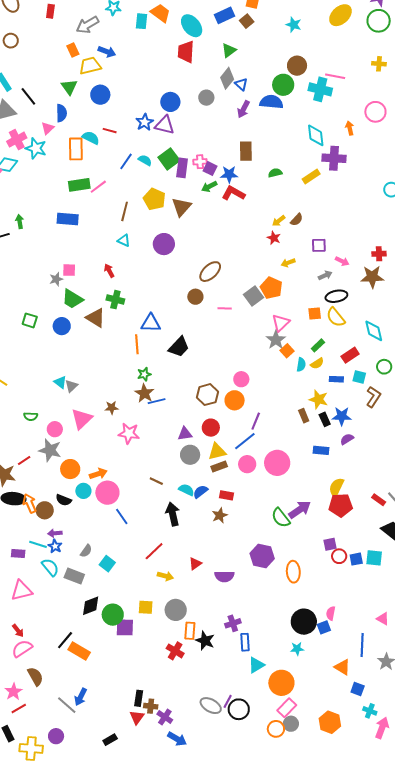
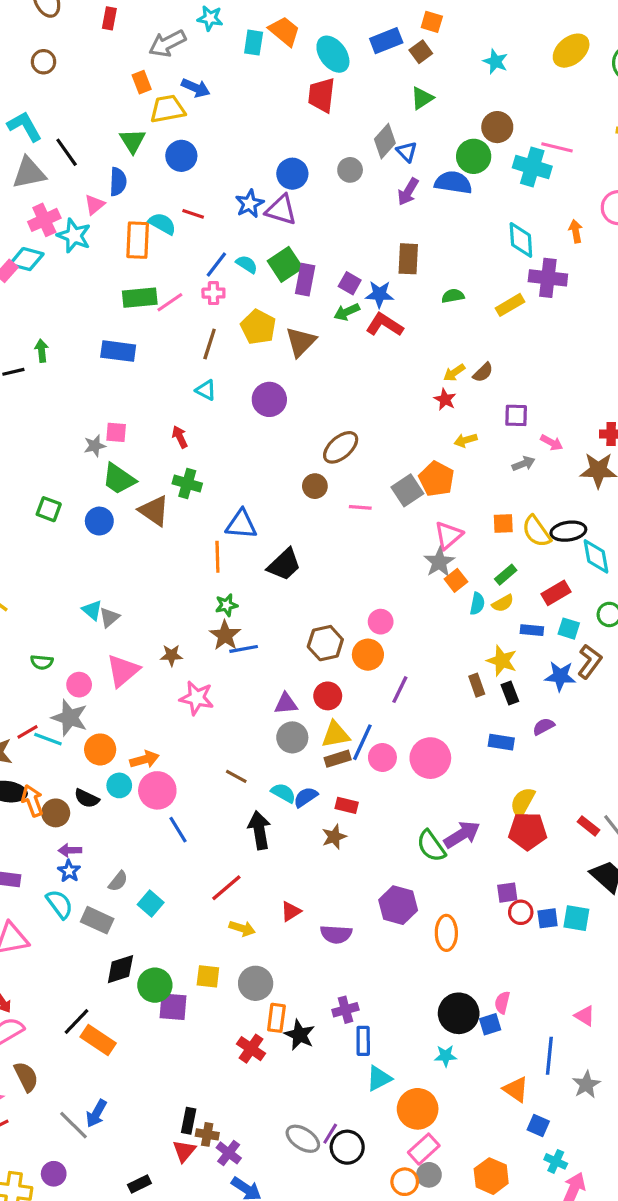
green triangle: (229, 50) -> (422, 98), moved
pink cross: (200, 162) -> (213, 293), moved
black ellipse: (336, 296) -> (568, 531), moved
blue star: (342, 416) -> (560, 676), moved
blue line: (245, 441) -> (362, 742), moved, turned -30
cyan line: (38, 544) -> (48, 739), moved

